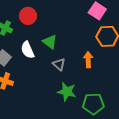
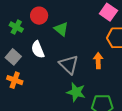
green triangle: (50, 42) -> (61, 29), moved
gray triangle: (59, 64) -> (69, 65), size x1.5

